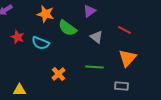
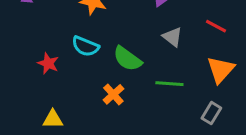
green semicircle: (68, 28) -> (127, 59), moved
red star: (18, 37) -> (48, 63), moved
gray rectangle: (122, 86) -> (211, 113), turned -64

